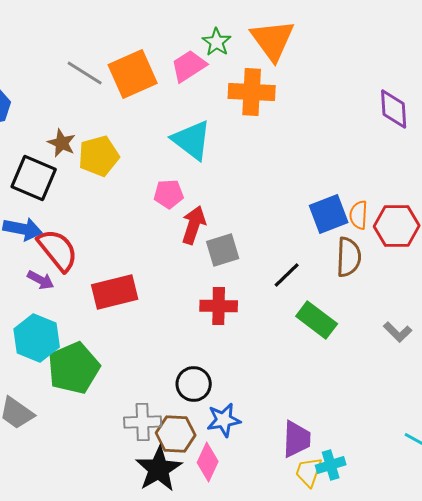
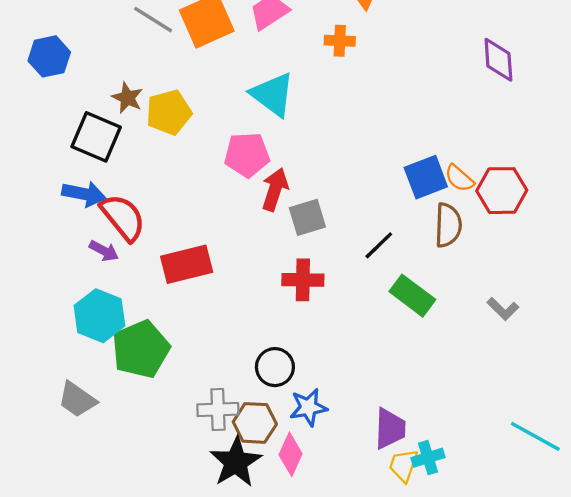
orange cross: (252, 92) -> (340, 41), size x0.6
pink pentagon: (169, 194) -> (247, 155), size x1.4
orange semicircle: (359, 215) -> (459, 178), turned -52

